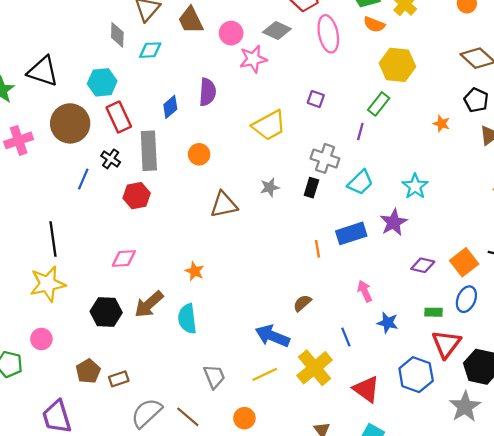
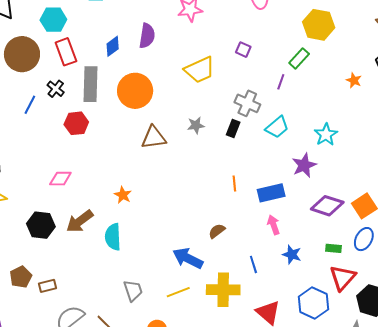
orange circle: (199, 154) -> (135, 91), size x1.8
blue rectangle: (351, 233) -> (271, 193), moved
purple diamond: (423, 265) -> (327, 206), size x1.5
yellow cross: (315, 368) -> (223, 290), turned 36

